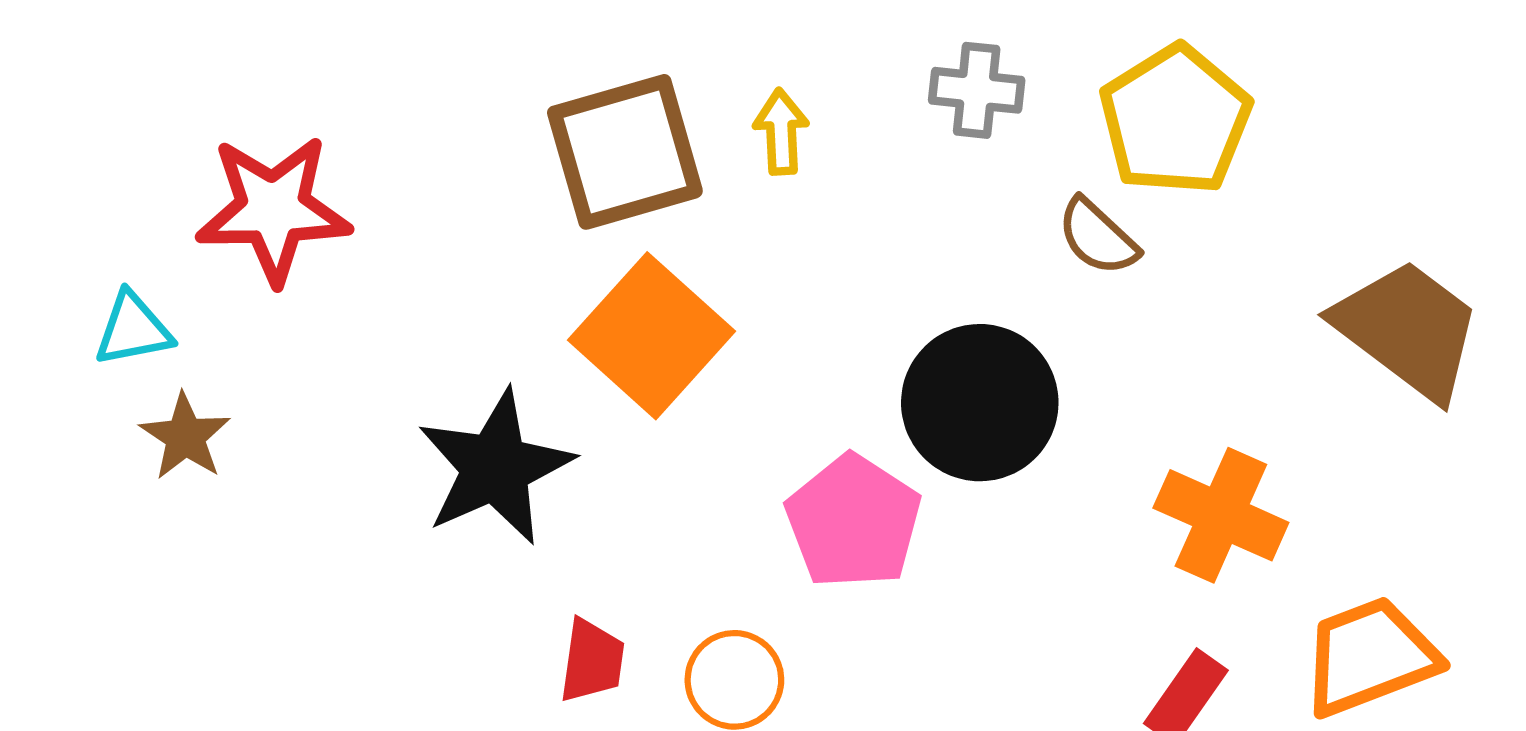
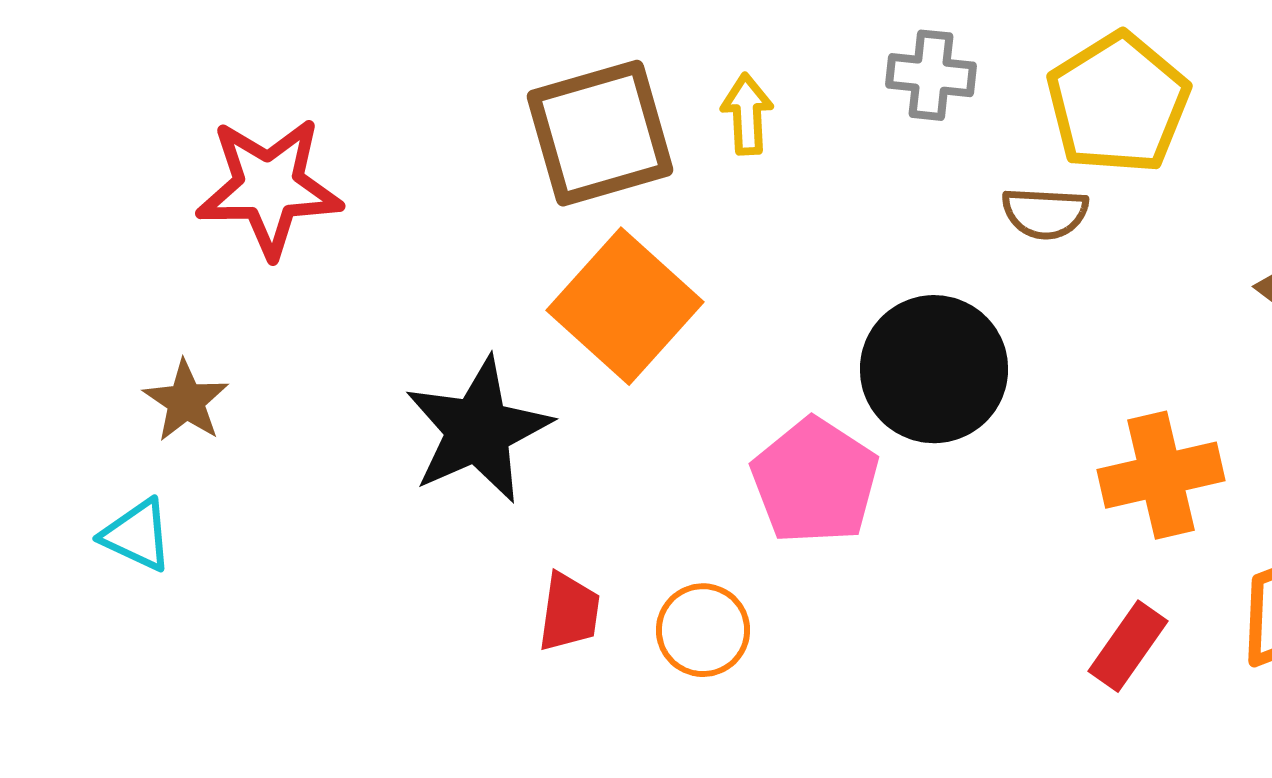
brown semicircle: (1098, 237) -> (1045, 213), turned -40
cyan triangle: (133, 329) -> (137, 535), moved, turned 36
orange cross: (1221, 515) -> (1161, 475), turned -37

